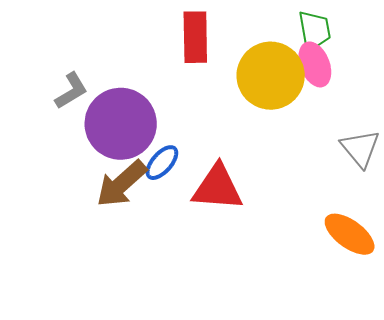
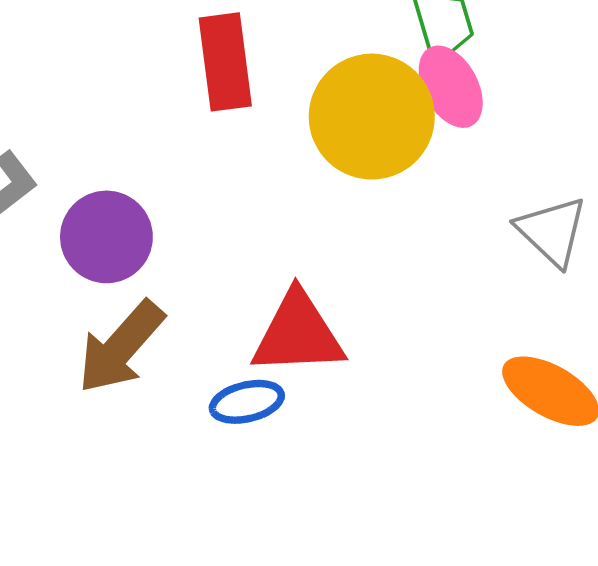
purple circle: (121, 124) -> (106, 237), size x0.7
blue ellipse: (162, 163) -> (247, 402), moved, turned 42

